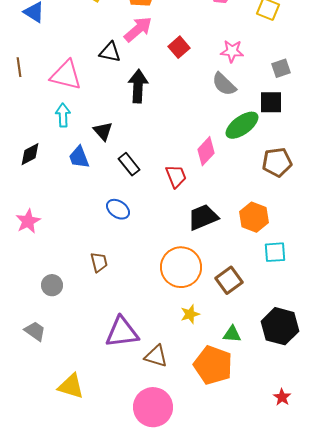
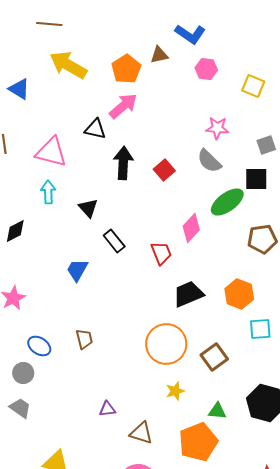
red square: (179, 47) -> (164, 170), moved
blue trapezoid: (79, 157) -> (77, 270), moved, turned 50
blue ellipse: (118, 209) -> (39, 346), moved
gray circle: (52, 285) -> (23, 373), moved
purple triangle: (122, 332) -> (107, 409), size x0.5
orange pentagon: (213, 365) -> (198, 442), turned 30

